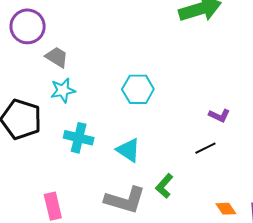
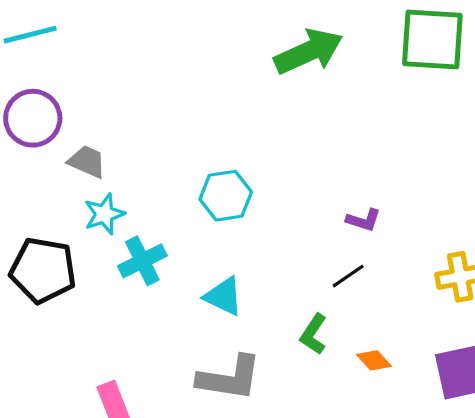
cyan cross: (79, 138) -> (142, 261), moved, turned -32
green L-shape: (164, 186) -> (313, 334), moved
orange diamond: (226, 209) -> (374, 360), moved

